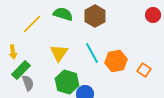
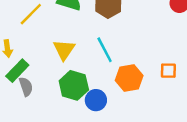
orange hexagon: (116, 61) -> (129, 78), moved
orange square: (144, 70) -> (168, 71), turned -32

